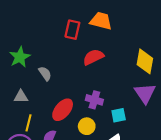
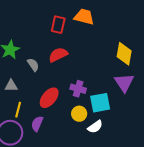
red semicircle: (93, 57) -> (58, 55), moved
cyan square: (119, 115) -> (100, 103), size x1.5
yellow circle: (87, 126) -> (79, 114), moved

